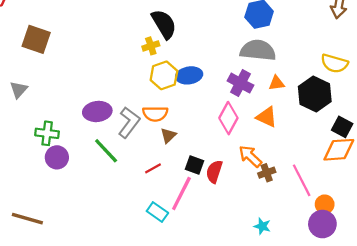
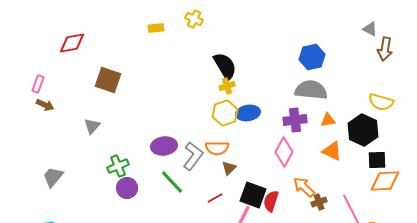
yellow cross: (151, 46) -> (227, 86), moved
purple cross: (240, 83) -> (295, 120), turned -35
orange triangle: (267, 117) -> (332, 151), moved
black square: (342, 127) -> (377, 160), moved, turned -30
green cross: (47, 133) -> (118, 166), turned -30
black square: (195, 165) -> (253, 195), size x1.5

